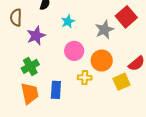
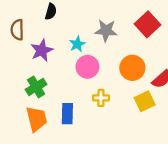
cyan star: (68, 21) -> (77, 44), moved
gray star: (104, 30) -> (106, 31), moved, turned 30
orange circle: (102, 61) -> (132, 68), moved

